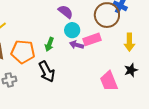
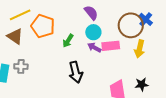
yellow arrow: (129, 42) -> (140, 49), moved
orange pentagon: (23, 52) -> (43, 26), moved
black arrow: (47, 72) -> (76, 72), moved

